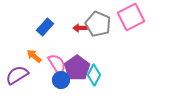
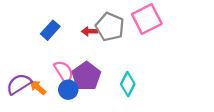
orange arrow: (34, 56) -> (38, 87), moved
cyan diamond: (94, 75) -> (128, 84), moved

